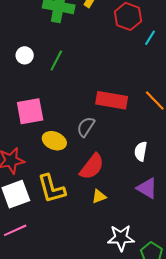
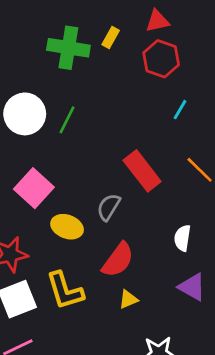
cyan line: (150, 38) -> (180, 110), moved
white circle: (25, 55) -> (25, 114), size x1.8
red rectangle: (112, 100) -> (142, 171), turned 44
pink square: (30, 111) -> (34, 188), turned -36

